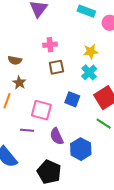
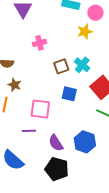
yellow star: (91, 51) -> (85, 32), moved
brown square: (56, 67) -> (61, 66), moved
purple semicircle: (57, 136) -> (56, 143), moved

